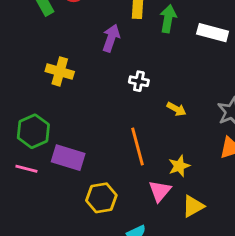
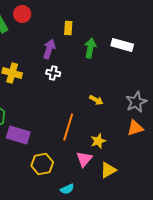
green arrow: (168, 19) -> (90, 48), moved
white cross: (139, 81) -> (53, 73), moved
orange line: (138, 146) -> (68, 127), turned 32

